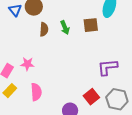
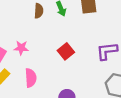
red square: (91, 97) -> (66, 51), moved

